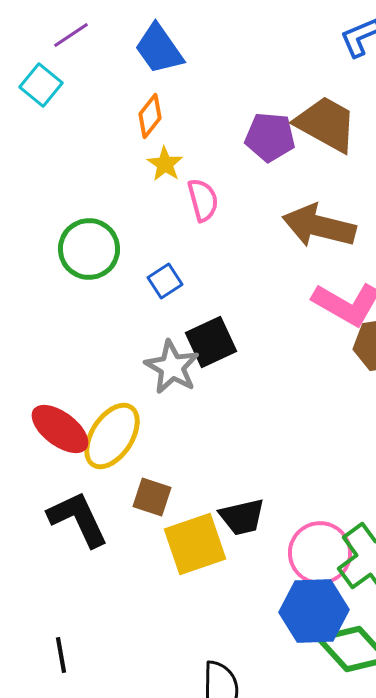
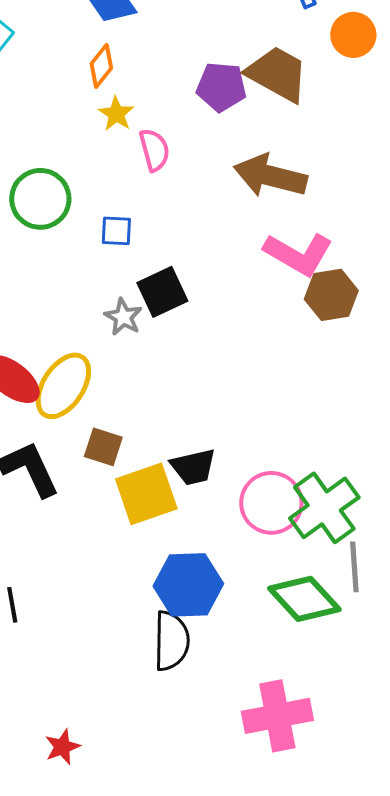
blue square: (165, 281) -> (116, 231), turned 36
gray star: (172, 367) -> (123, 317), size x0.7
blue hexagon: (314, 611) -> (188, 585), moved

